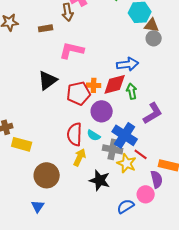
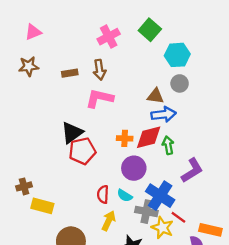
brown arrow: (68, 12) -> (99, 70), moved
brown triangle: (152, 25) -> (156, 96), moved
gray circle: (154, 38) -> (180, 83), moved
red pentagon: (79, 93) -> (82, 151), moved
red semicircle: (75, 134) -> (103, 194), size x0.7

